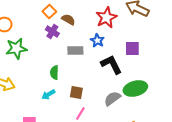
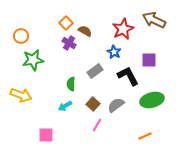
gray rectangle: (75, 50) -> (95, 71), moved, turned -35
brown square: (76, 92) -> (93, 104), turned 32
gray semicircle: (112, 98) -> (116, 105), moved

